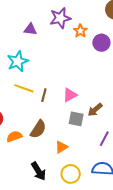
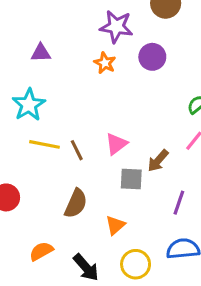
purple star: (60, 18) -> (116, 27), moved, turned 30
orange star: (80, 31) -> (105, 63), moved
brown line: (44, 95) -> (77, 150), turned -32
orange semicircle: (14, 136) -> (41, 251), moved

